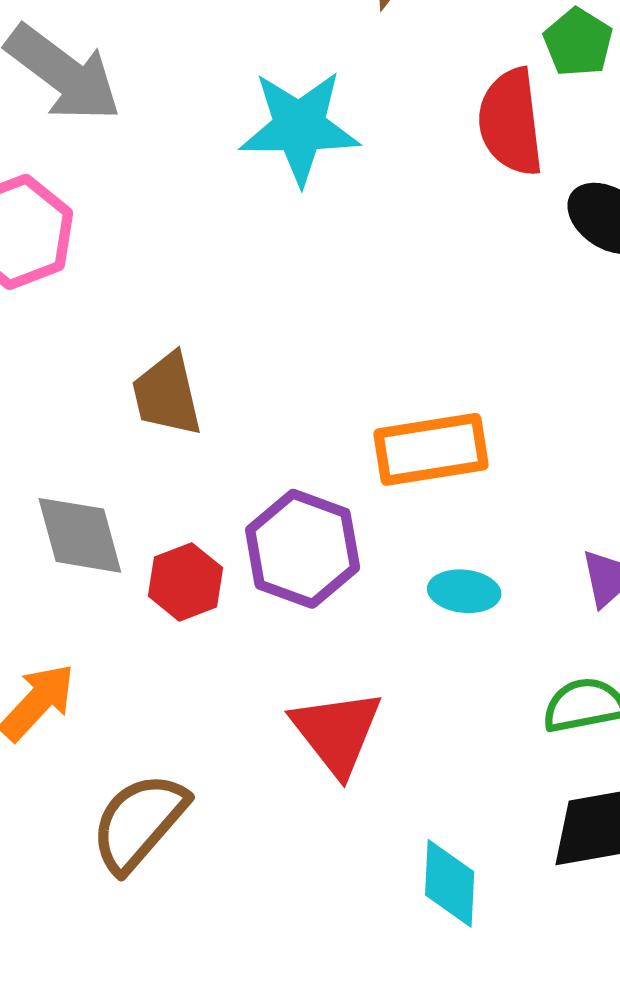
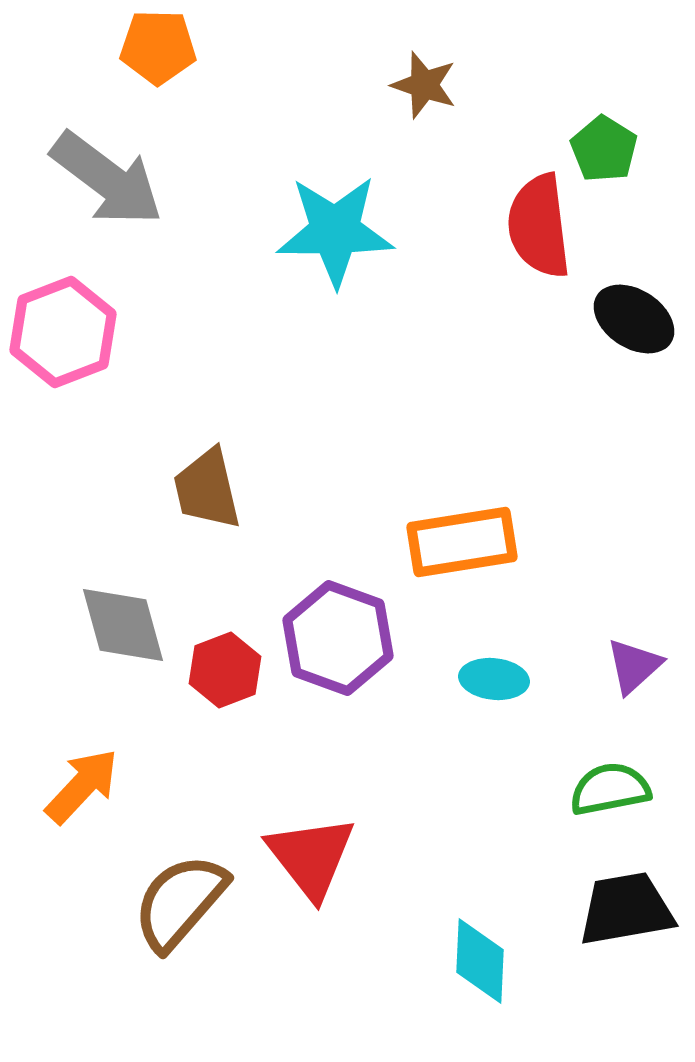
red triangle: (337, 732) -> (311, 857), moved

